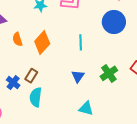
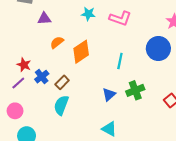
orange semicircle: (17, 39) -> (57, 42), turned 56
green cross: (109, 73) -> (135, 90), moved
blue cross: (13, 83) -> (42, 77), moved

